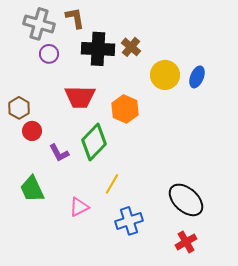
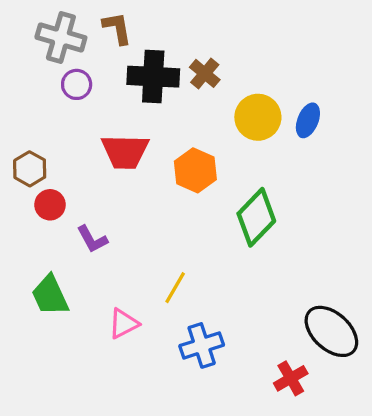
green diamond: (94, 142) -> (256, 217), moved
black ellipse: (186, 200) -> (331, 331), moved

